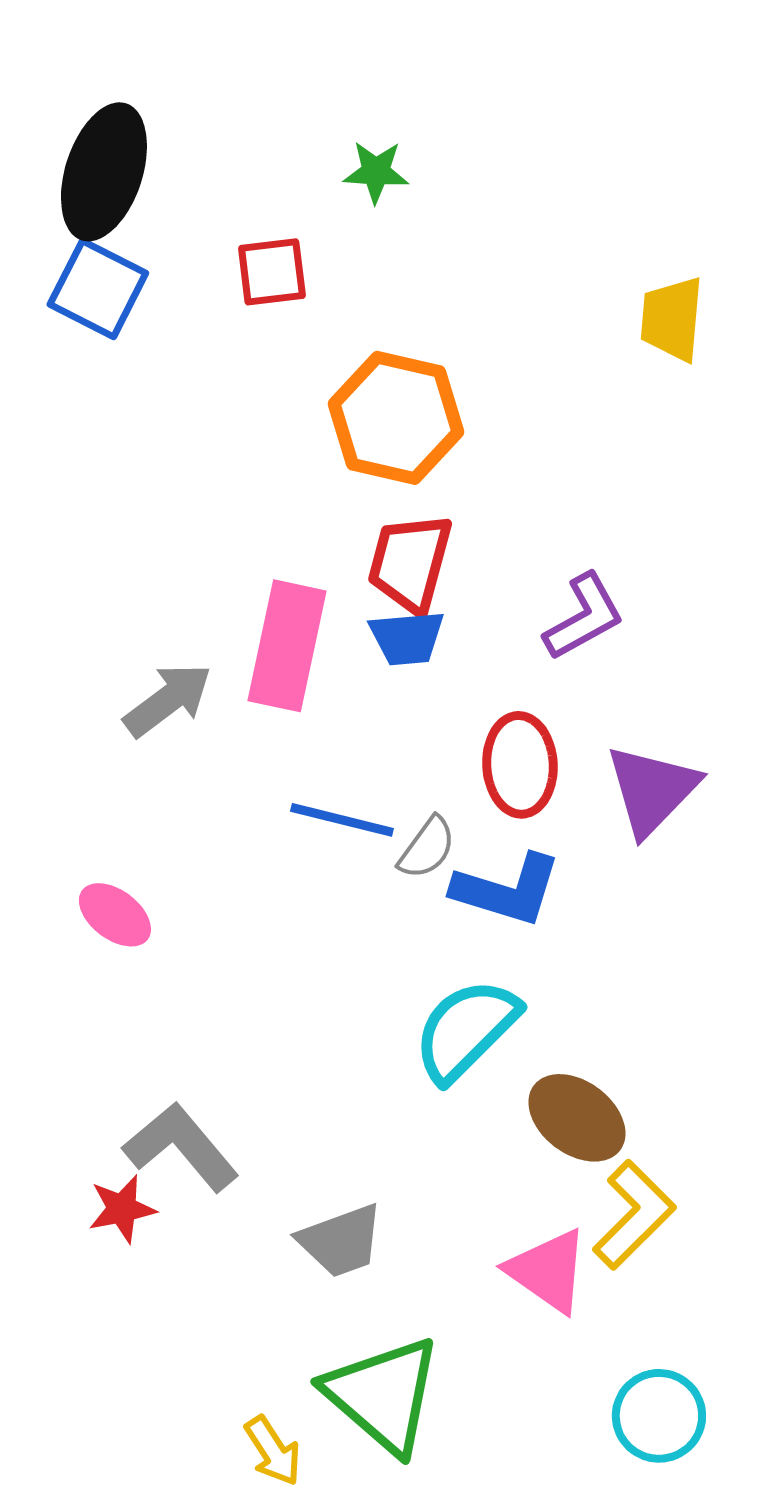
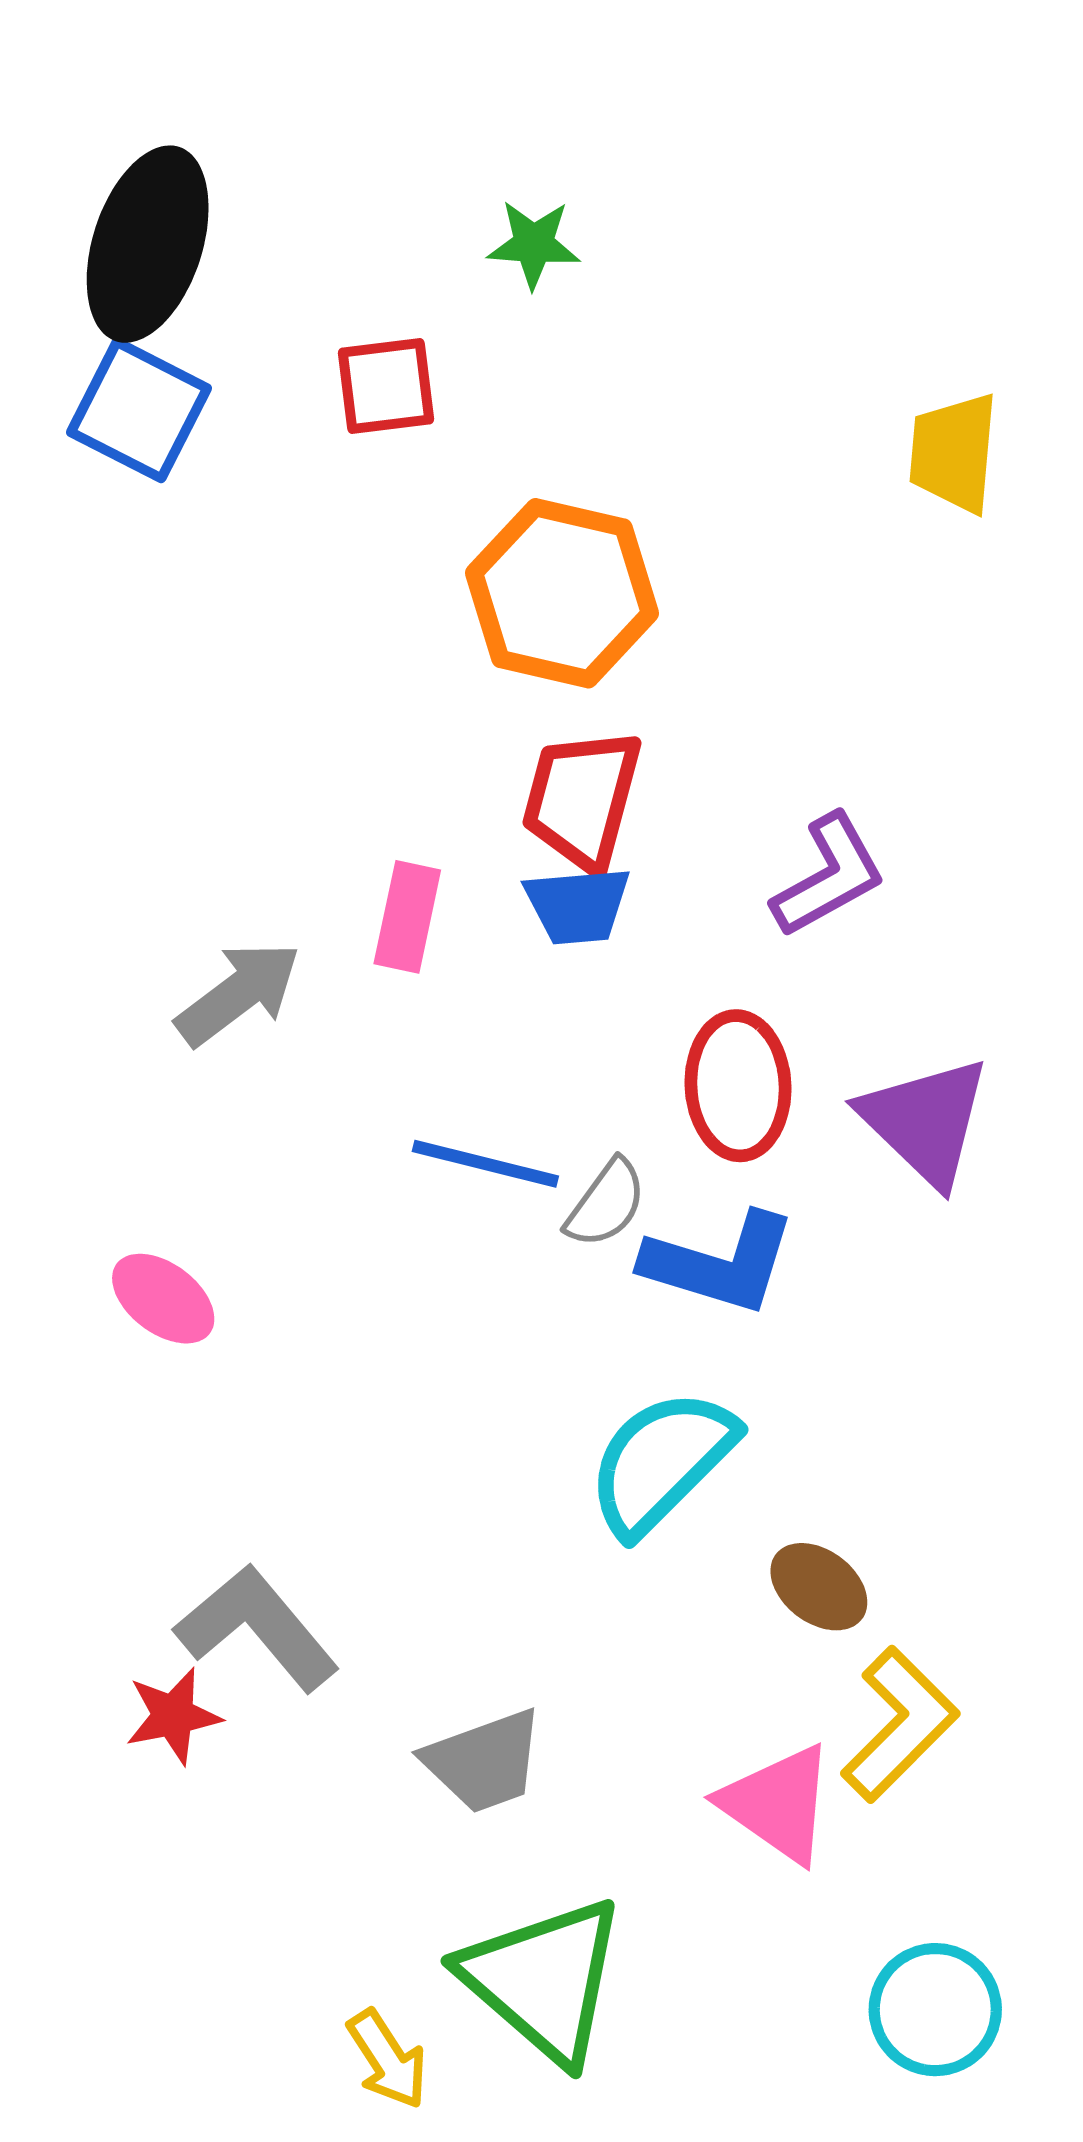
pink rectangle: (287, 646) -> (407, 917), size x0.6
purple triangle: (652, 790) -> (925, 1121), turned -30
brown ellipse: (577, 1118) -> (819, 1587), size x0.7

